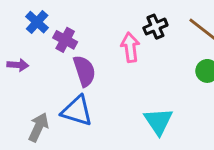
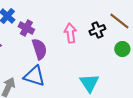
black cross: (155, 27) -> (97, 30), moved

